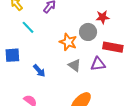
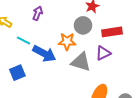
gray triangle: (75, 65) -> (81, 62), size x1.5
blue arrow: (39, 71) -> (44, 54), moved, size x1.6

